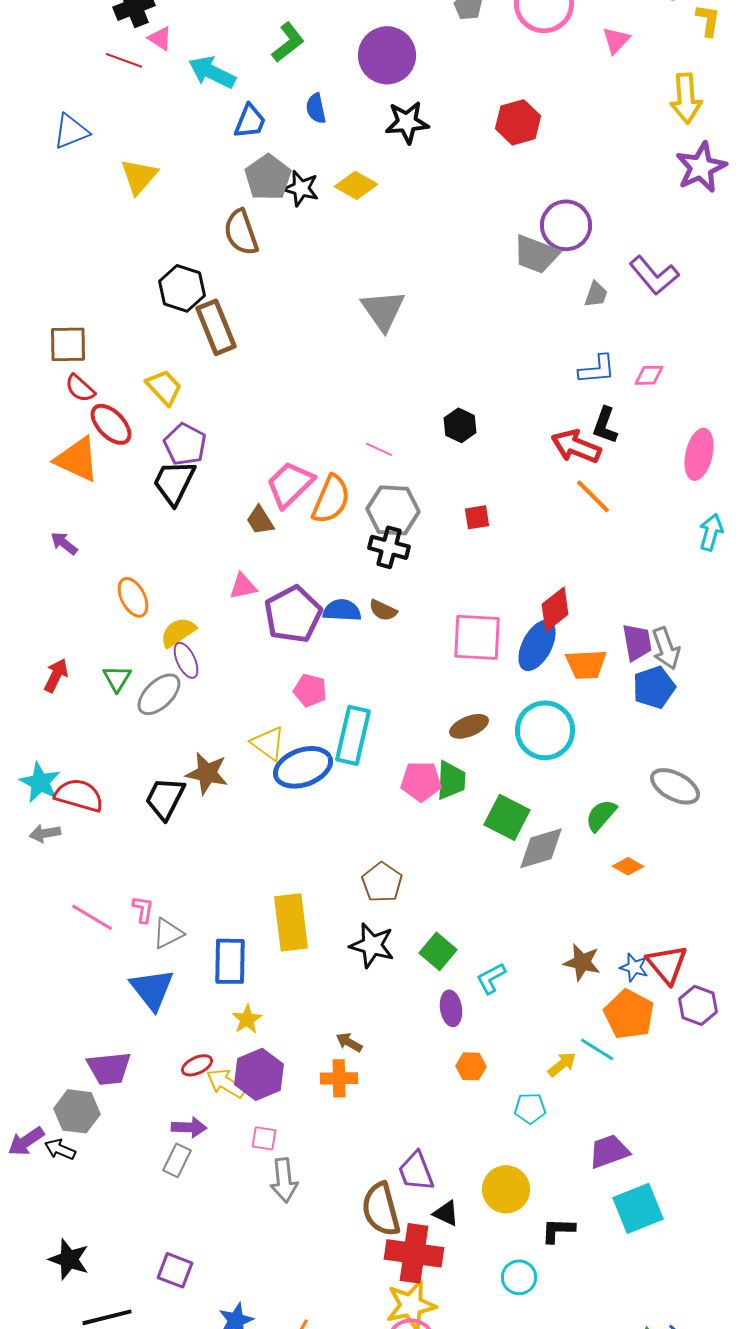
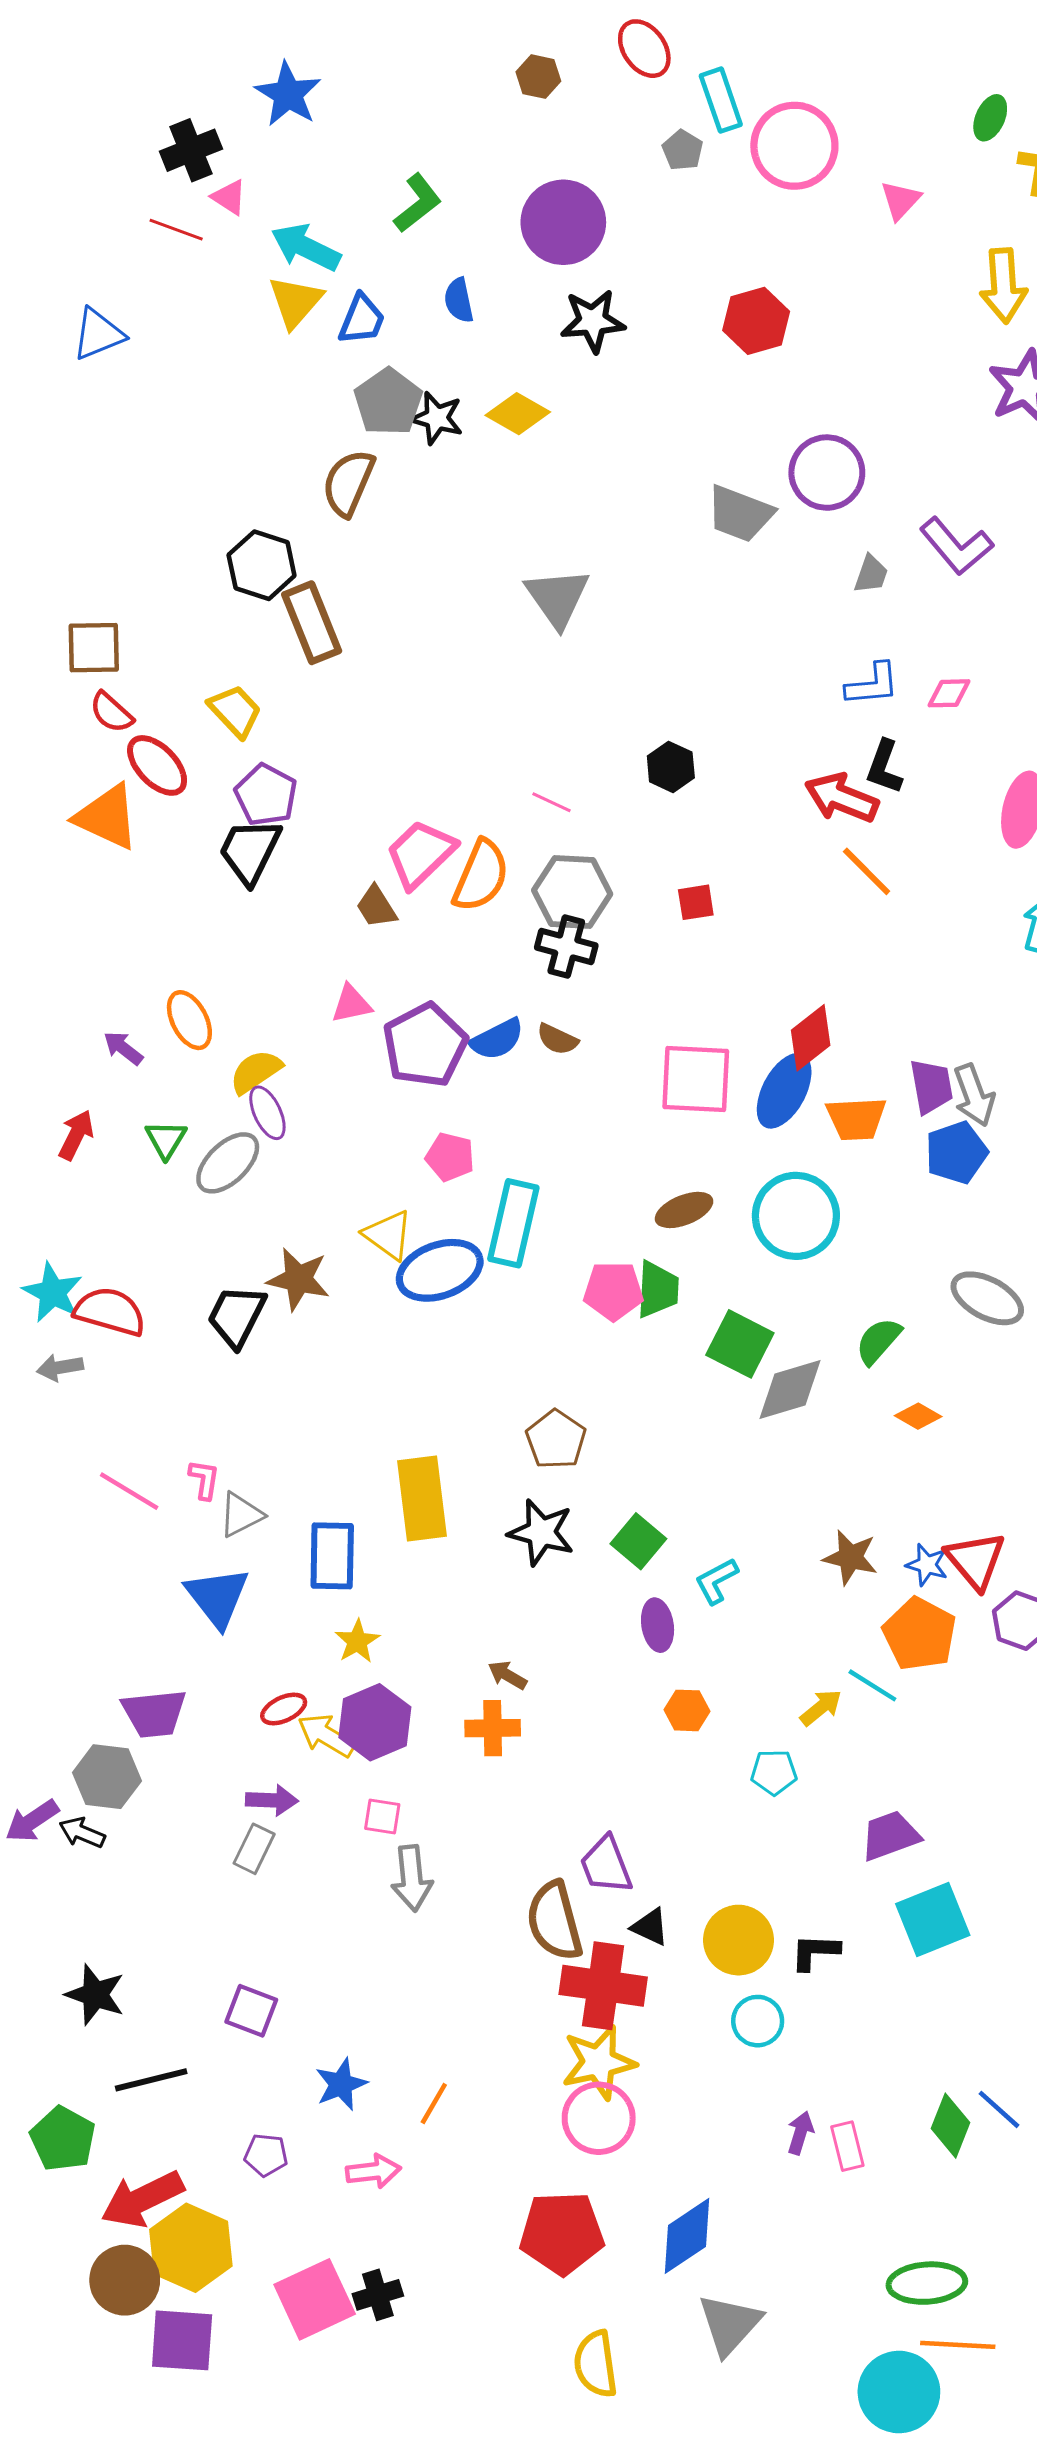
yellow triangle: (139, 176) -> (295, 302), moved
brown semicircle: (241, 232) -> (348, 483), turned 42
gray trapezoid: (536, 254) -> (740, 514), moved
purple arrow: (64, 543) -> (123, 1048), moved
blue semicircle: (342, 610) -> (497, 1039), turned 150
yellow circle: (506, 1189) -> (738, 1940), moved

